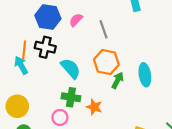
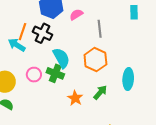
cyan arrow: (21, 65) -> (17, 45), turned -42
green arrow: (118, 80) -> (100, 92), moved
green cross: (71, 97) -> (55, 73), moved
pink circle: (60, 117) -> (34, 75), moved

